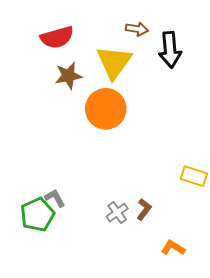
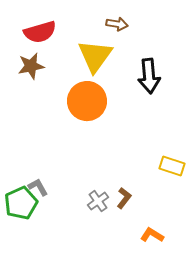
black arrow: (170, 50) -> (149, 76), moved
brown star: (68, 76) -> (31, 66), moved

